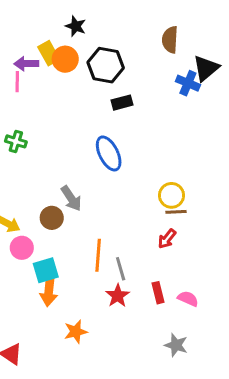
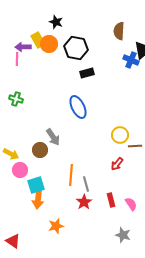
brown line: (176, 212) -> (135, 146), moved
pink semicircle: (188, 299) -> (131, 204), turned 32

